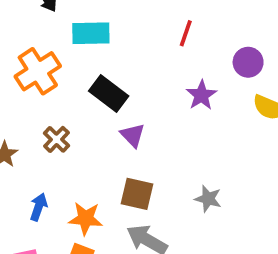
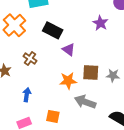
brown square: (137, 194) -> (91, 73), moved
orange star: (86, 219) -> (68, 81), moved

